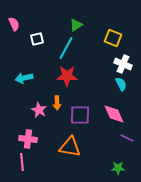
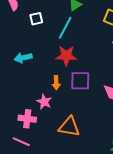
pink star: (39, 110) -> (44, 102), moved
purple square: (80, 115) -> (80, 81), moved
pink line: (22, 162) -> (21, 142), turned -60

